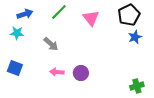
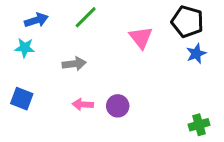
black pentagon: (129, 15) -> (187, 22), turned -30
pink triangle: (91, 18) -> (141, 38), moved
gray arrow: (51, 44) -> (74, 64), turned -49

